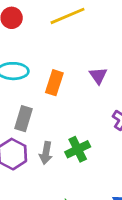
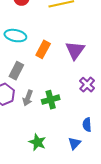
purple triangle: (98, 76) -> (75, 50), size x1.5

